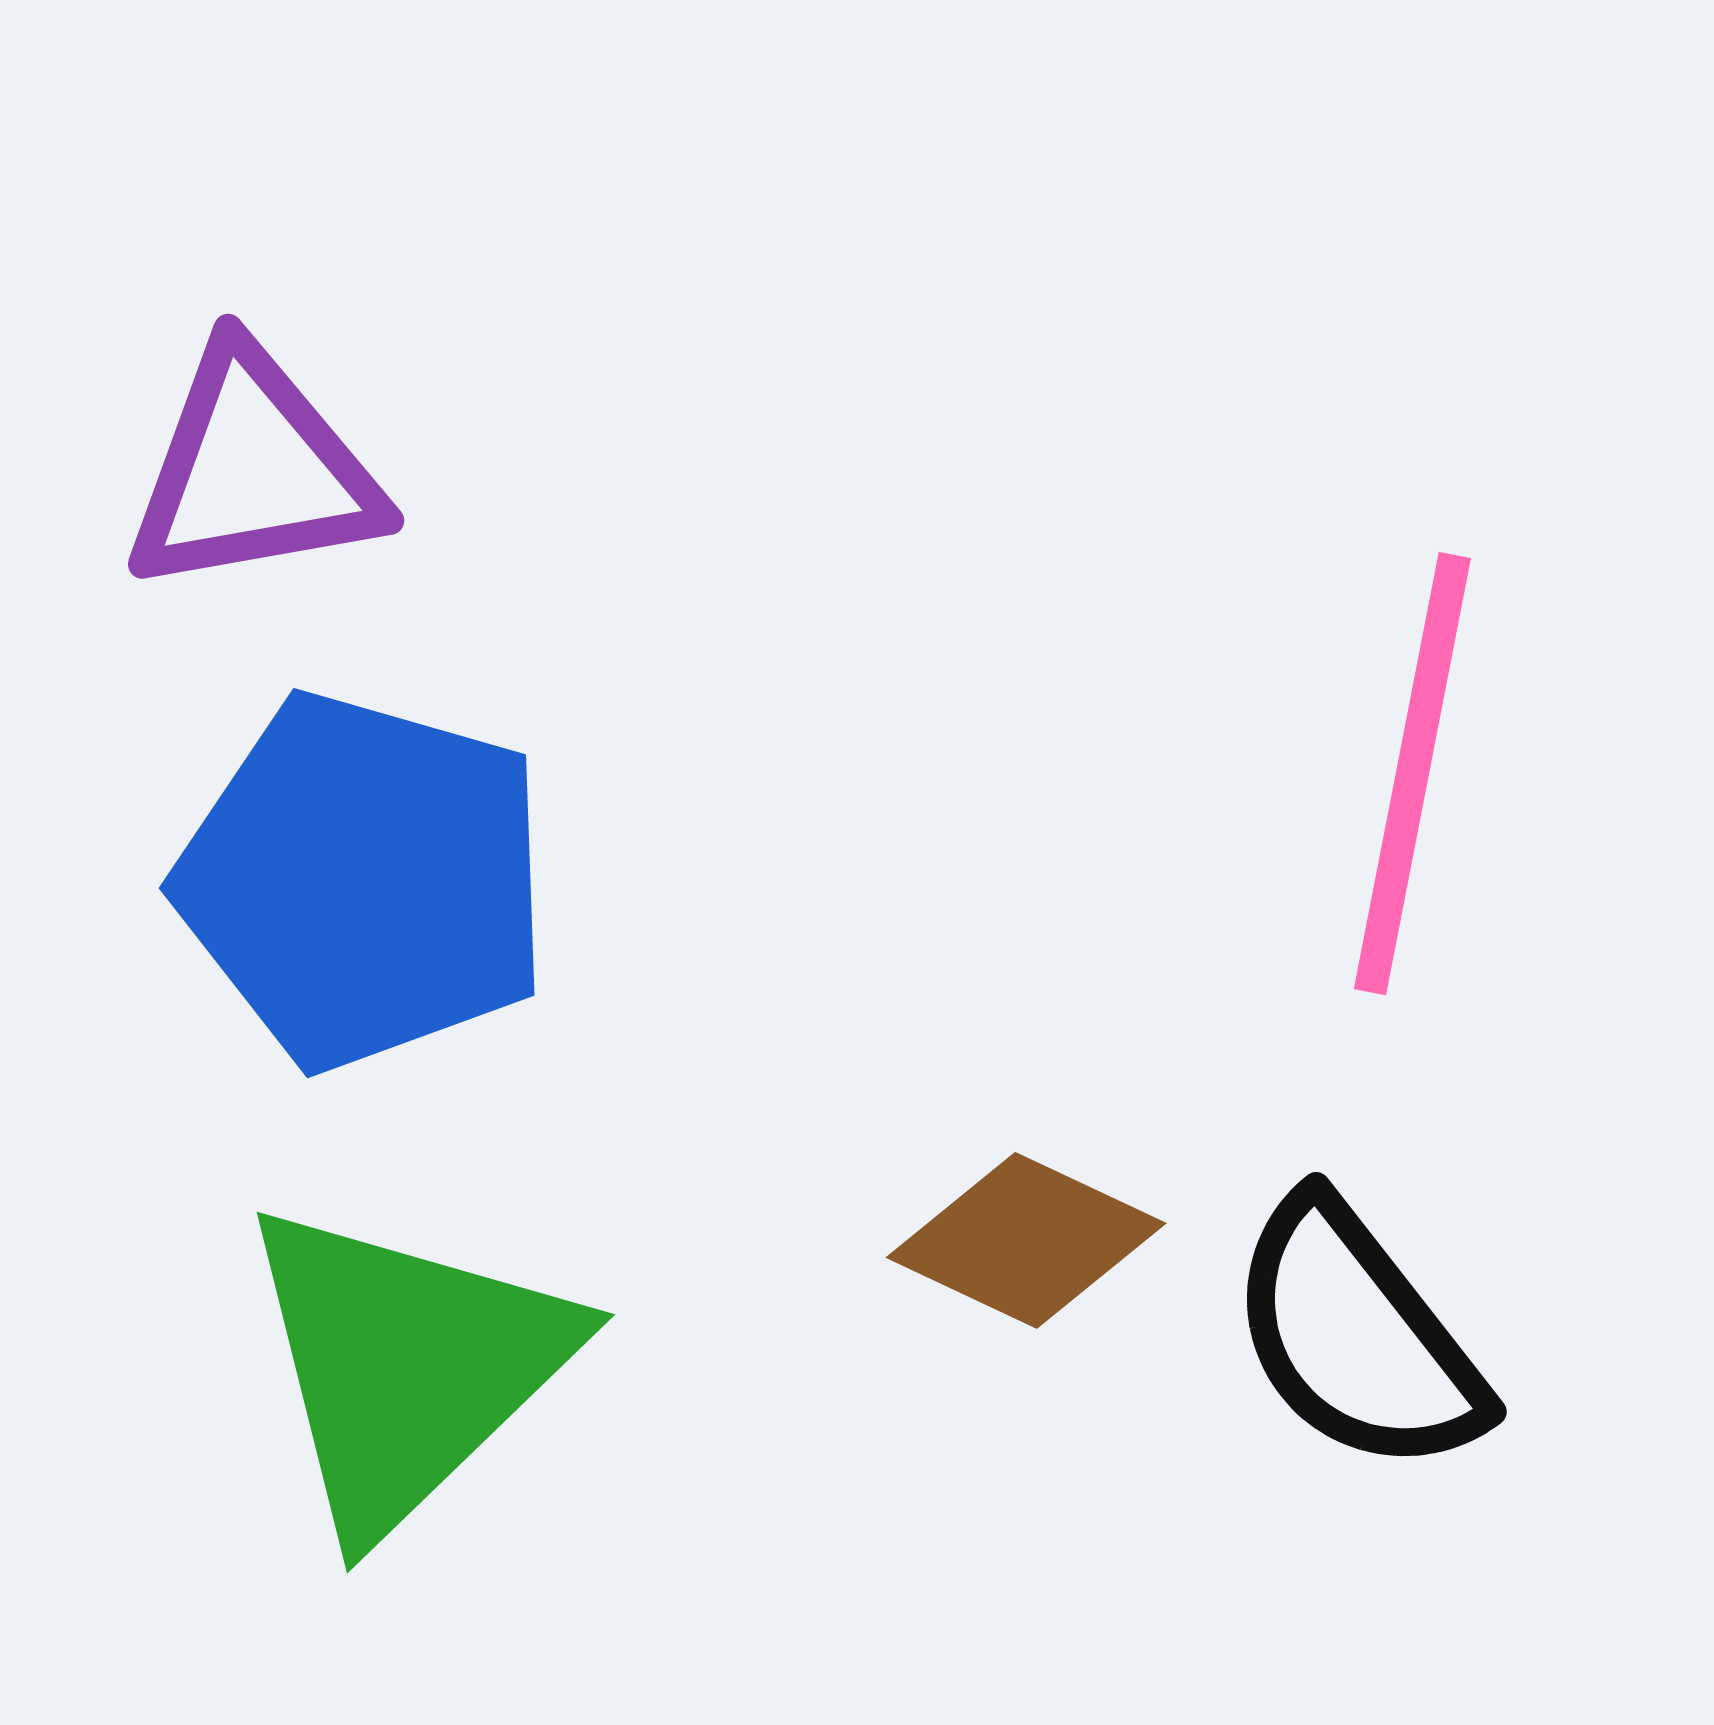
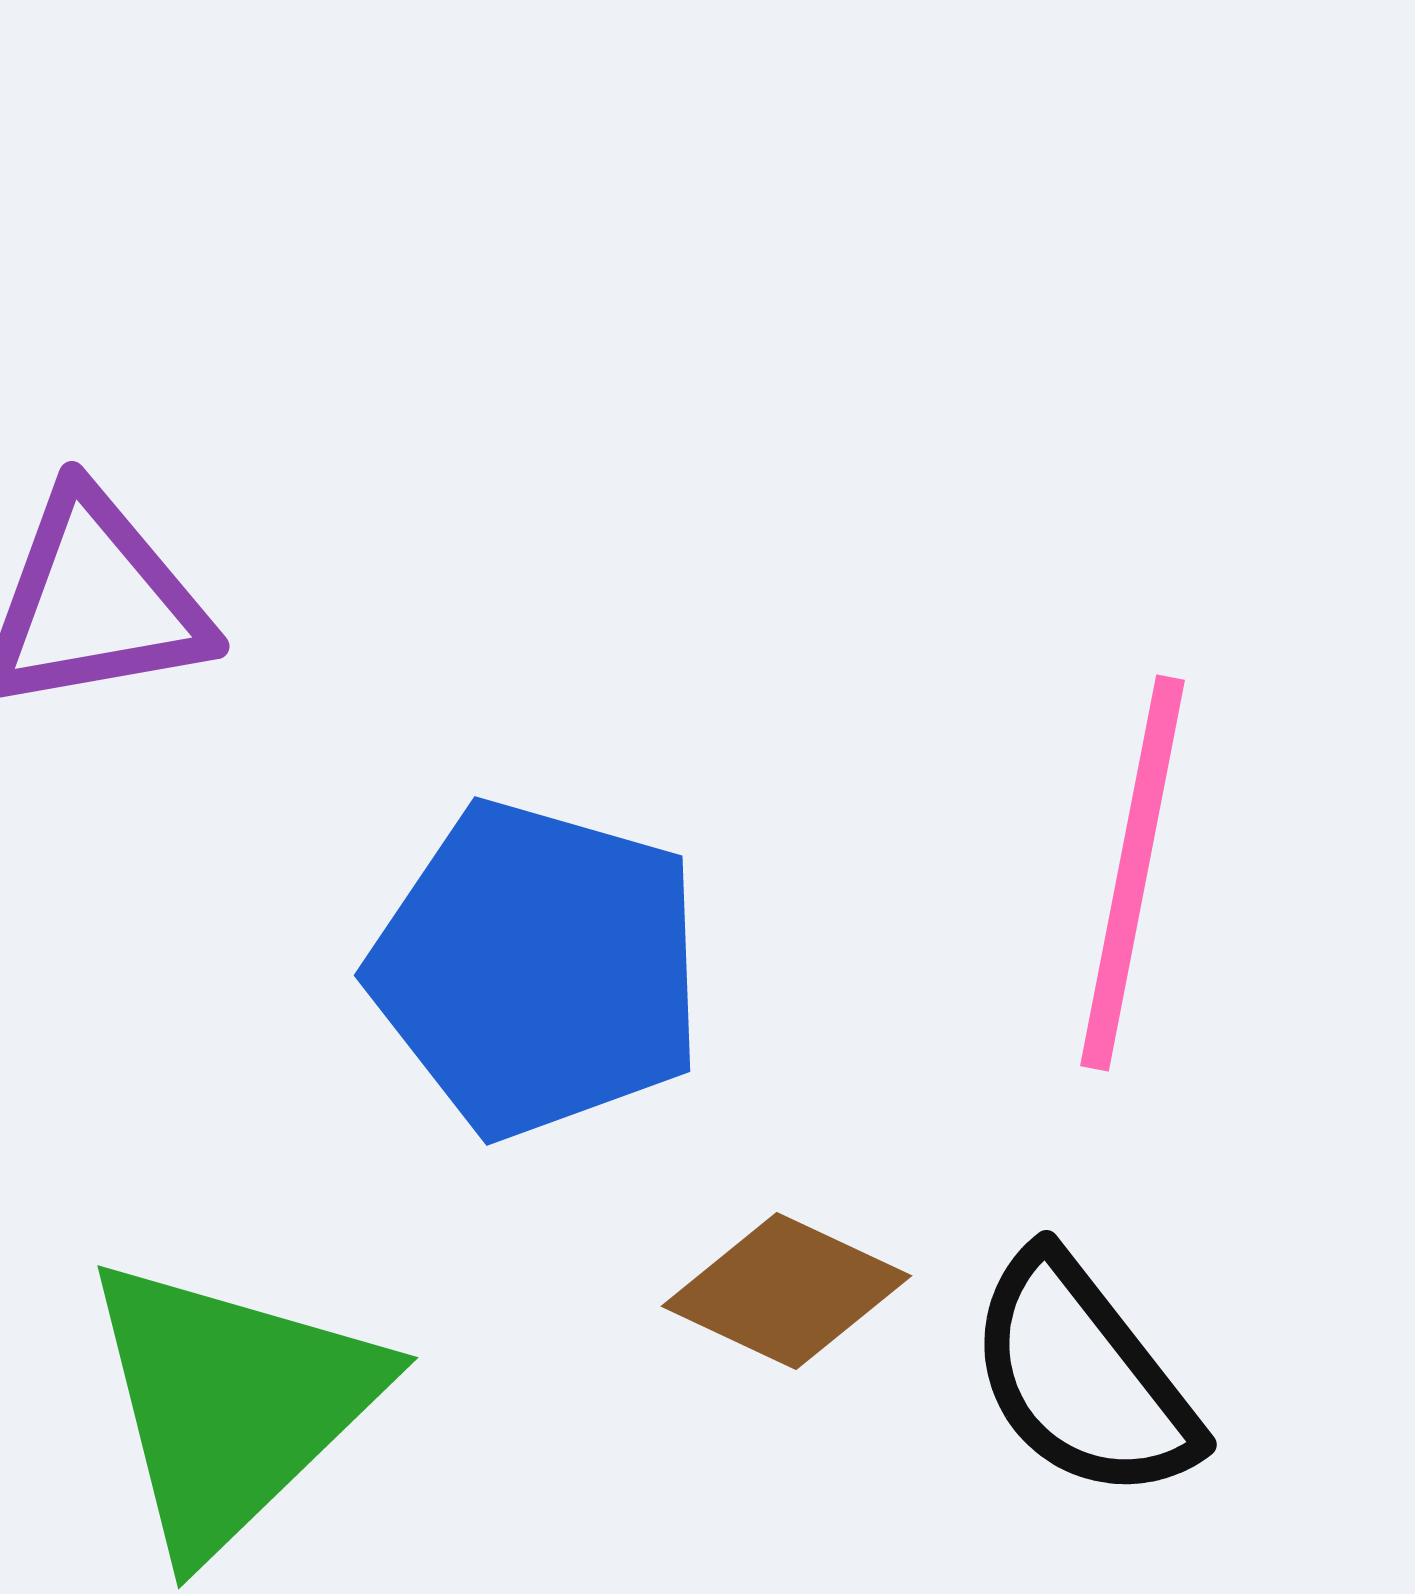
blue pentagon: (364, 881) -> (537, 969), moved

